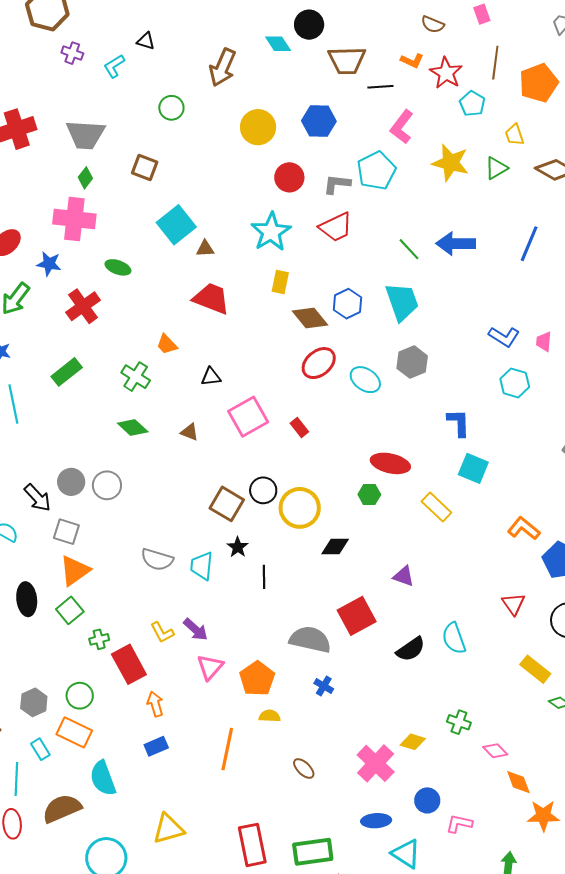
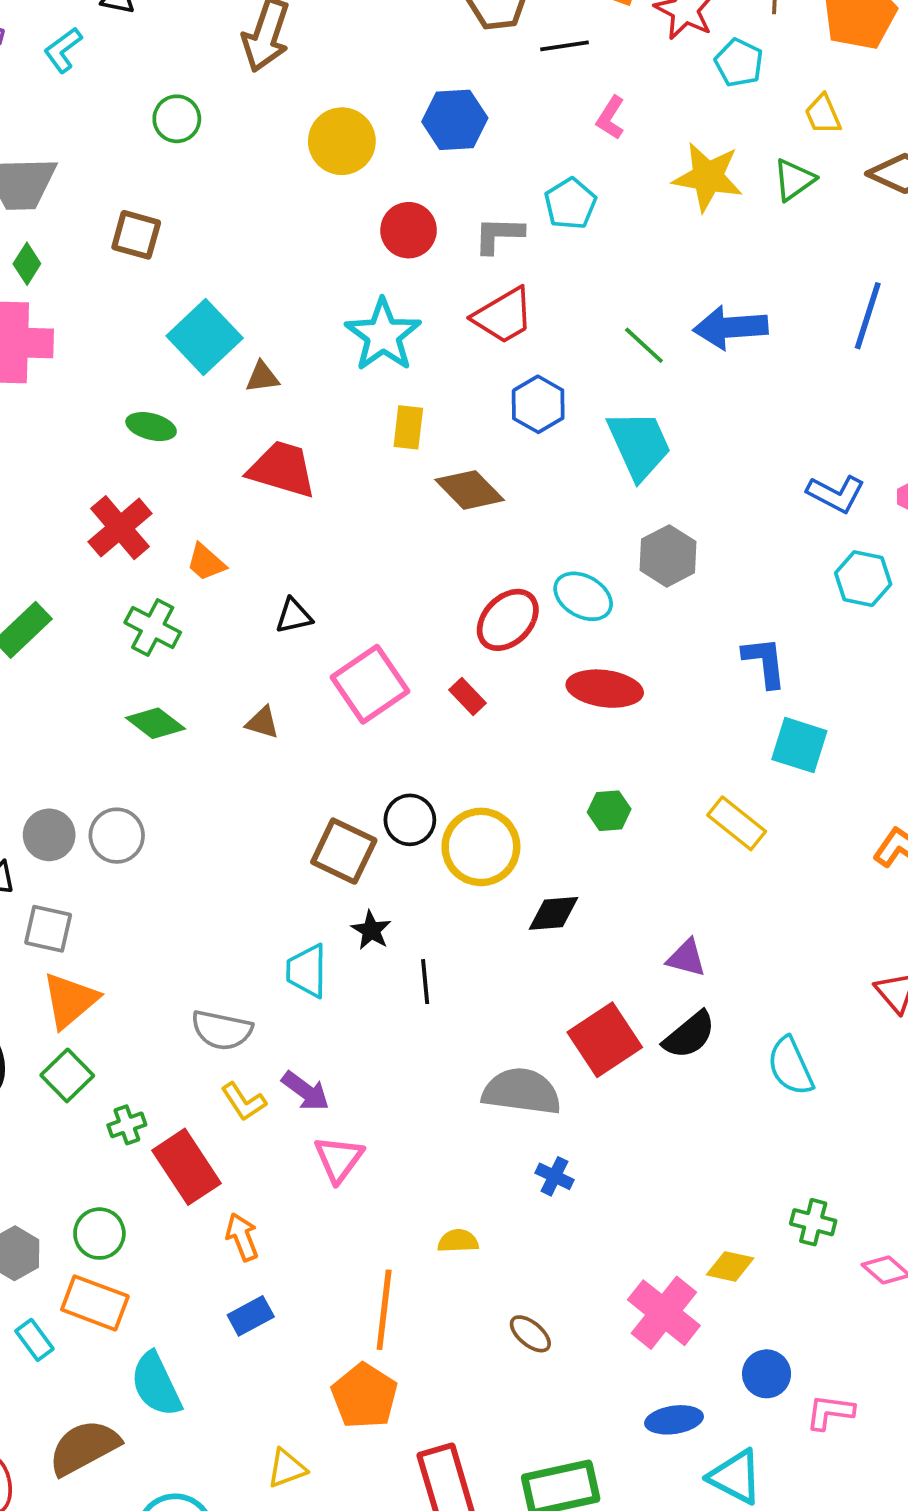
pink L-shape: (402, 127) -> (611, 118), size x0.7
cyan pentagon: (376, 171) -> (570, 204), size x0.7
green ellipse: (118, 267) -> (151, 427), moved
blue hexagon: (348, 304) -> (538, 404), moved
red cross: (83, 306) -> (120, 528), moved
red ellipse: (319, 363) -> (508, 620), moved
red ellipse: (390, 463) -> (605, 689), moved
gray semicircle: (157, 559) -> (222, 1030), moved
black semicircle: (411, 649) -> (689, 1035), moved
orange pentagon: (257, 679) -> (364, 1396), moved
yellow triangle: (168, 829) -> (287, 1468), size x0.7

